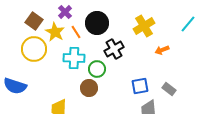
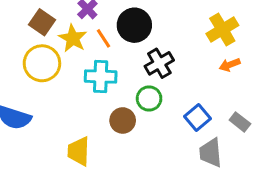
yellow cross: (144, 26) -> (222, 30), moved
green circle: (97, 69) -> (149, 98), moved
blue square: (140, 86) -> (197, 118), turned -30

